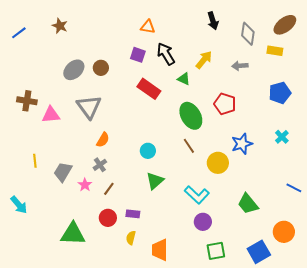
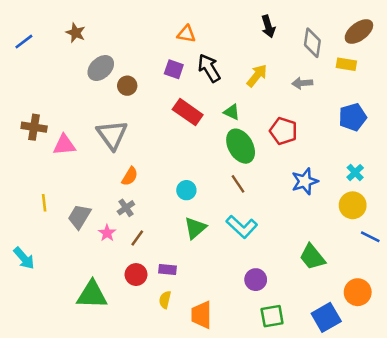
gray ellipse: (74, 70) -> (101, 68), moved
green triangle: (184, 79) -> (232, 112), moved
yellow circle: (218, 163) -> (353, 205), moved
cyan L-shape: (197, 195) -> (242, 227), moved

